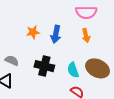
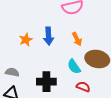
orange arrow: (86, 35) -> (77, 39), moved
black cross: (44, 66) -> (46, 82), moved

